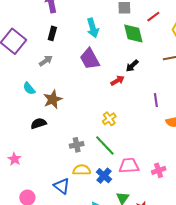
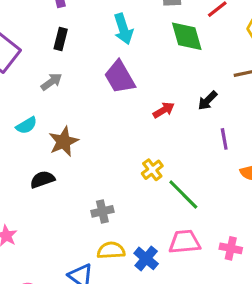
black arrow: (132, 66) -> (208, 100), moved
cyan semicircle: (29, 88) -> (26, 125), turned -80
green line: (105, 145) -> (183, 195), moved
pink cross: (159, 170) -> (231, 248), turned 32

